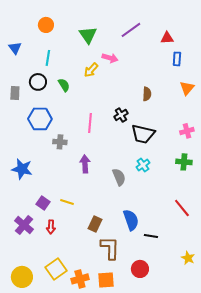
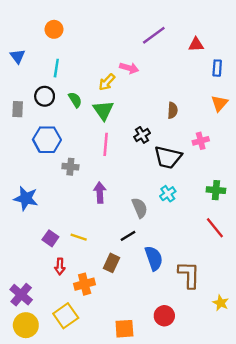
green triangle: (88, 35) -> (103, 110), moved
blue rectangle: (177, 59) -> (217, 68), moved
pink cross: (187, 131) -> (201, 141), moved
red line: (182, 208) -> (215, 228), moved
purple cross: (24, 225) -> (21, 295), moved
black line: (151, 236) -> (128, 236), moved, turned -40
brown L-shape: (110, 248) -> (189, 275), moved
orange cross: (80, 279) -> (85, 284), moved

